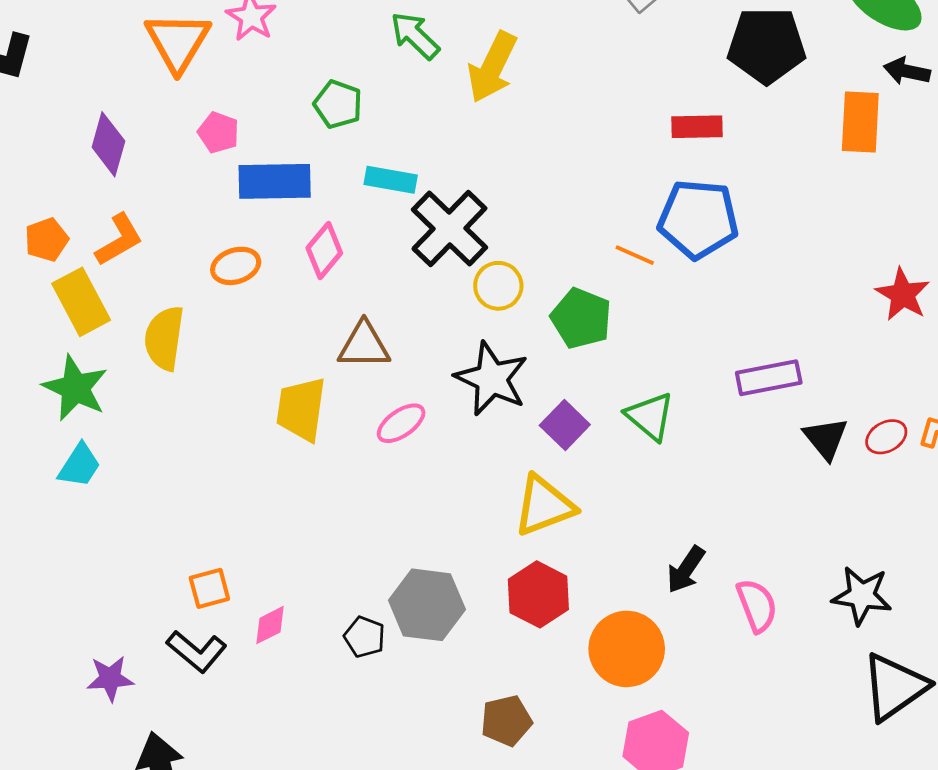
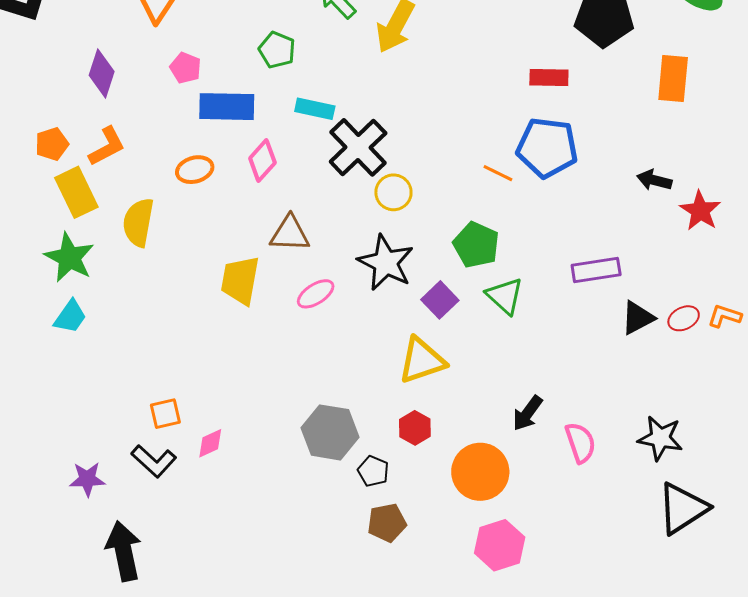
black arrow: (907, 71) -> (654, 180), moved
green pentagon: (581, 318) -> (476, 245), moved
black triangle: (826, 438) -> (638, 318), turned 39
red hexagon: (538, 594) -> (415, 428), size x0.7
black pentagon: (365, 637) -> (373, 471), moved

